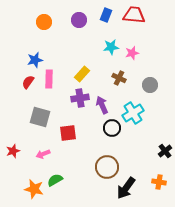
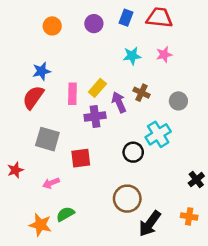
pink star: (132, 53) -> (164, 55), moved
pink rectangle: (49, 79) -> (72, 94), moved
red semicircle: (28, 82) -> (33, 97), size x1.5
purple arrow: (102, 105) -> (119, 102), moved
red star: (13, 151) -> (15, 170), moved

